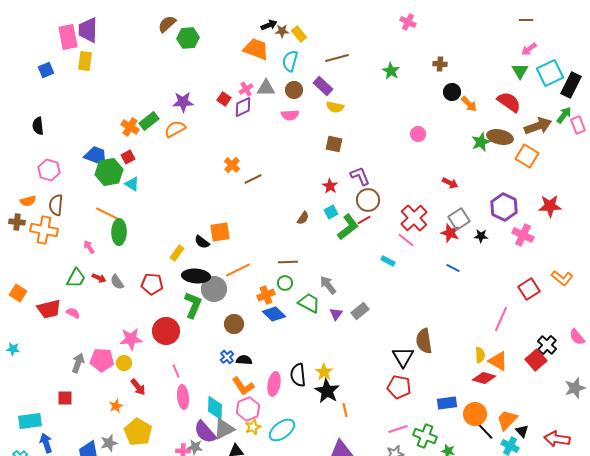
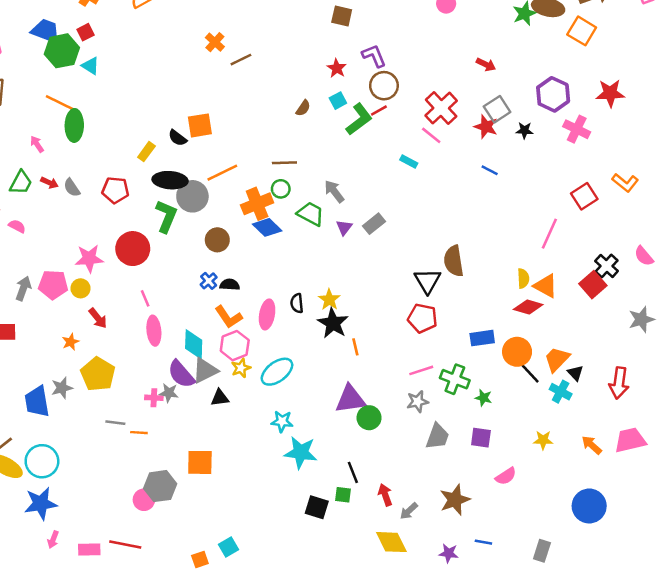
orange cross: (266, 295) -> (257, 204), size x1.4
black semicircle: (298, 375) -> (297, 303), size x0.7
red arrow: (557, 439) -> (619, 383), turned -90

